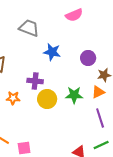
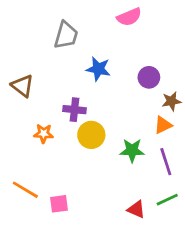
gray trapezoid: (29, 28) -> (66, 35), turned 85
green star: (74, 95) -> (132, 150), moved

